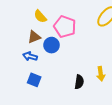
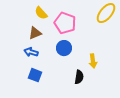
blue circle: (52, 45) -> (64, 48), moved
yellow arrow: (101, 74) -> (93, 61), moved

